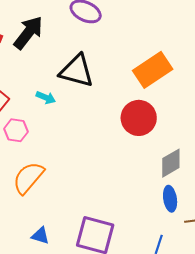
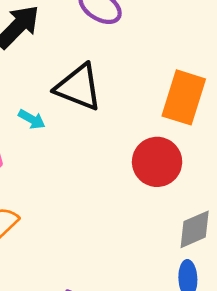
orange rectangle: (153, 70) -> (184, 97), turned -45

